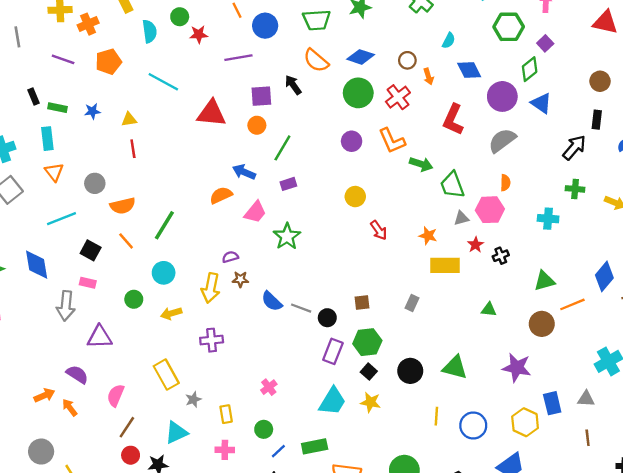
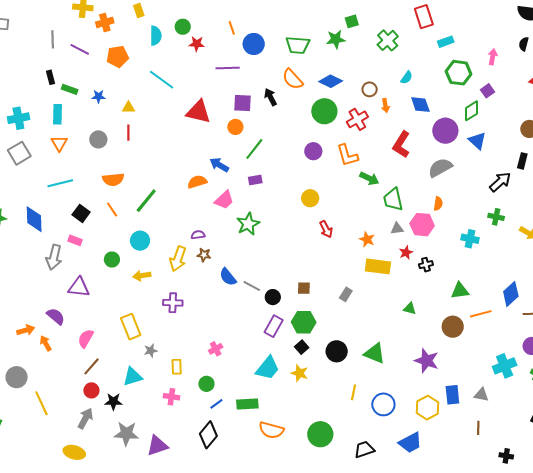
gray line: (17, 37) -> (53, 39), moved
gray circle: (95, 183) -> (98, 139), moved

